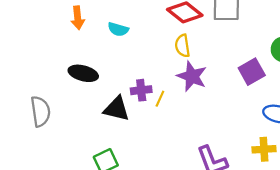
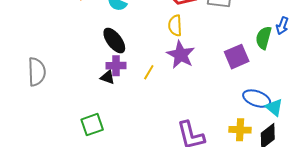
black ellipse: (83, 73) -> (114, 41), moved, turned 32
purple cross: (141, 90) -> (116, 66), moved
black triangle: (117, 109) -> (107, 77), size x0.6

